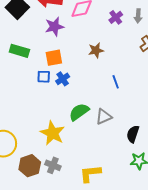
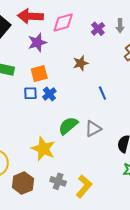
gray cross: (53, 165) -> (58, 181), moved
yellow L-shape: (90, 174) -> (84, 186), turned 140

